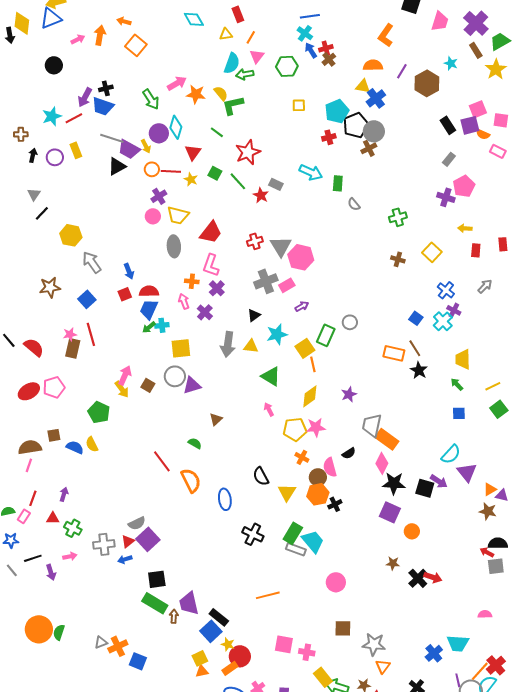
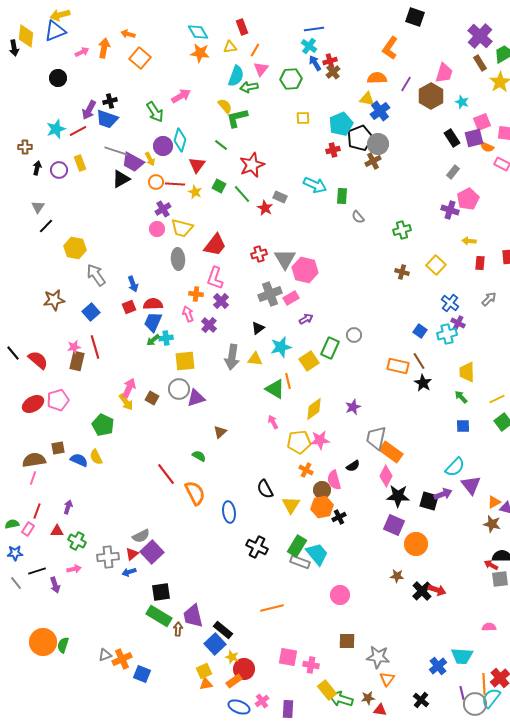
pink trapezoid: (440, 21) -> (444, 73), moved
cyan star: (451, 63) -> (462, 102), moved
orange star: (196, 94) -> (200, 53), moved
cyan cross: (443, 321) -> (447, 334), turned 30
orange line: (313, 364) -> (288, 381), moved
purple arrow: (439, 481) -> (443, 494), turned -54
orange circle: (412, 531) -> (416, 544), size x1.5
orange line: (480, 671) -> (484, 684), turned -45

